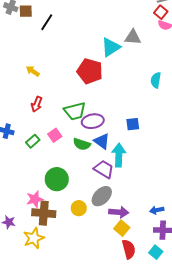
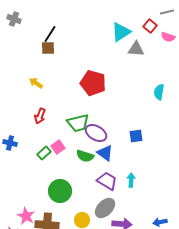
brown square: (26, 11) -> (48, 48), moved
red square: (161, 12) -> (150, 26), moved
cyan triangle: (111, 47) -> (121, 32), moved
purple ellipse: (93, 121) -> (96, 133), turned 40
green rectangle: (33, 141) -> (44, 153), moved
cyan arrow: (119, 155) -> (131, 180), moved, size x0.6
pink star: (35, 199) -> (26, 216), moved, turned -30

